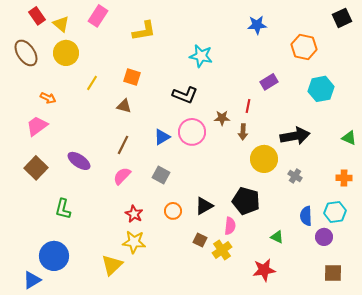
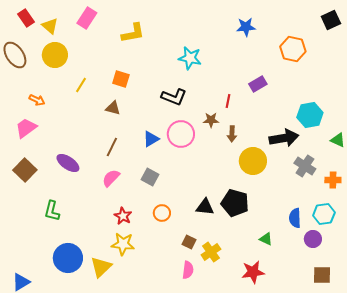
cyan hexagon: (321, 89) -> (310, 115), moved
red line: (248, 106) -> (228, 101), moved
gray cross: (295, 176) -> (305, 166), moved, size x1.5
black triangle: (204, 206) -> (205, 207), moved, turned 36
pink semicircle: (230, 226) -> (188, 270), moved
blue circle: (54, 256) -> (68, 258), moved

